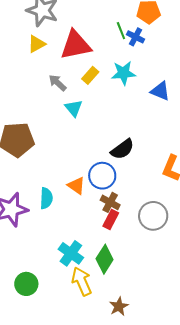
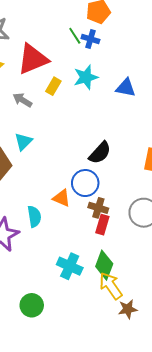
cyan triangle: (74, 108) -> (23, 142), moved, turned 36
yellow arrow: (82, 281) -> (111, 286), moved
brown star: (119, 306) -> (128, 309), turned 30

